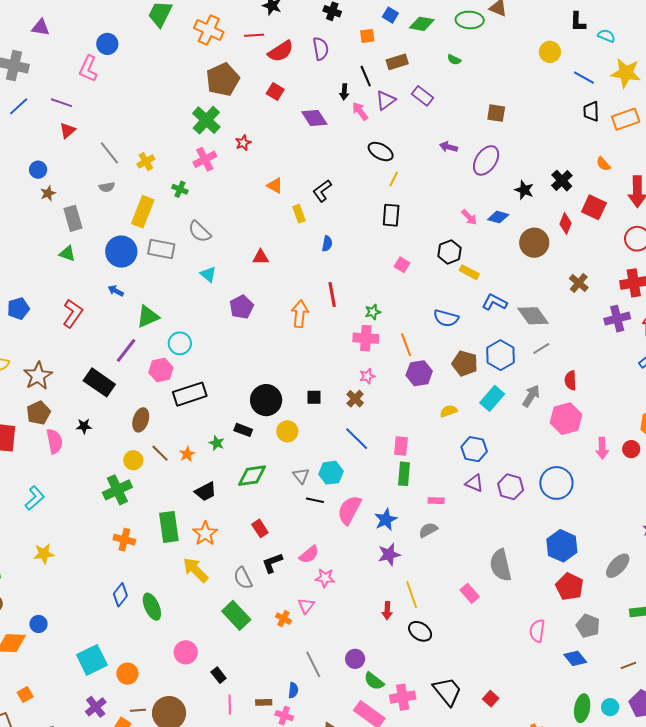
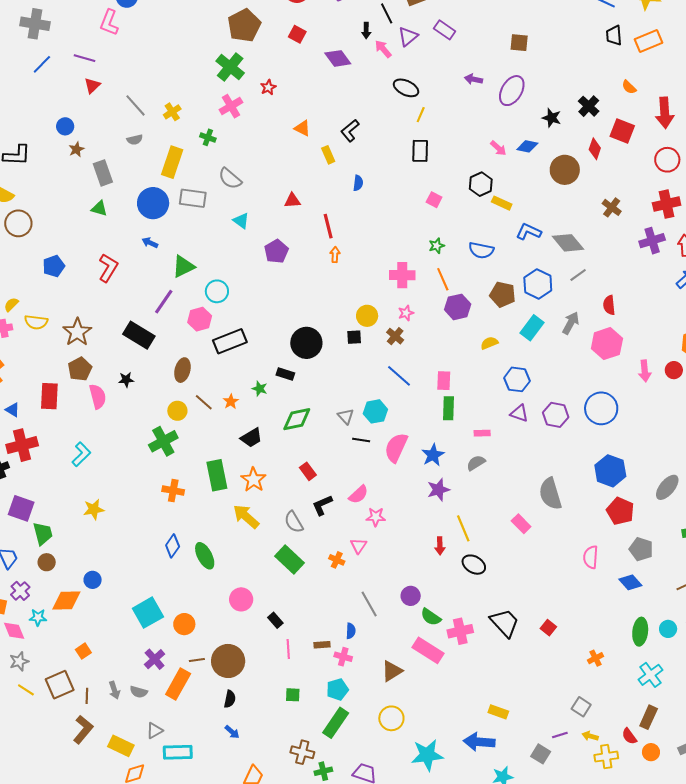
red line: (332, 294) -> (328, 226), moved
green star: (373, 312) -> (437, 246), moved
orange arrow: (300, 314) -> (335, 255), size x0.6
yellow circle: (287, 431) -> (367, 316), moved

